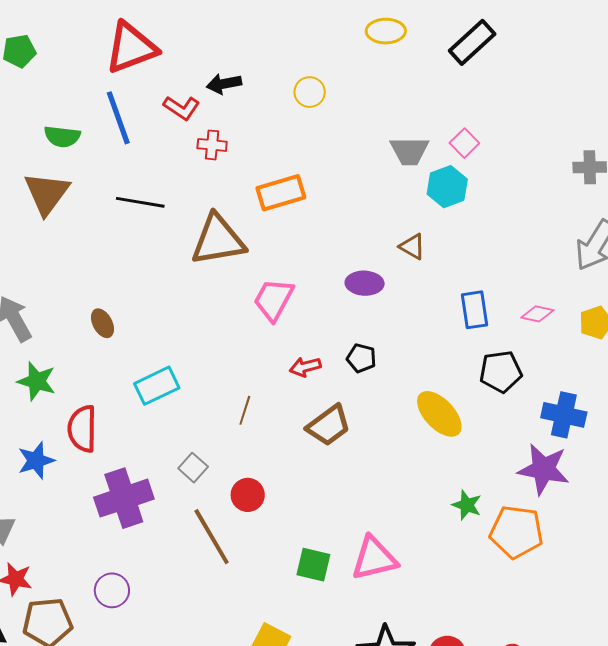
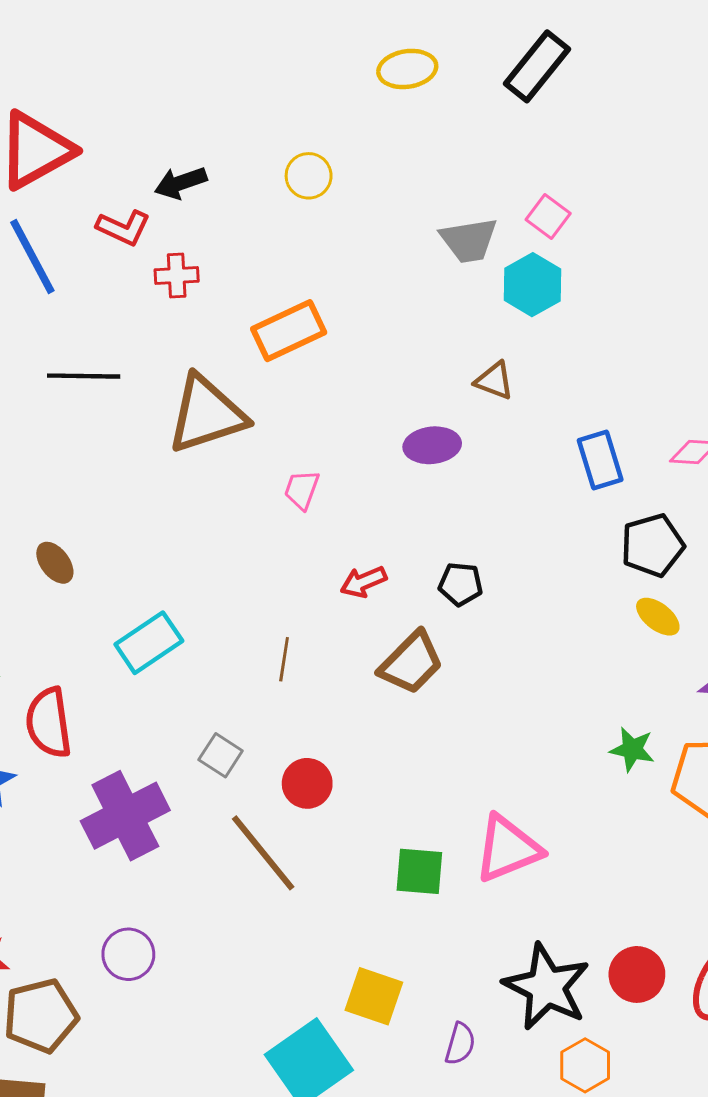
pink trapezoid: (274, 300) -> (302, 490), size x0.6
black pentagon: (361, 358) -> (461, 584), moved
yellow ellipse: (439, 414) -> (658, 617), moved, size x0.6

